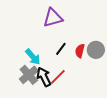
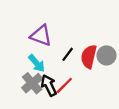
purple triangle: (53, 18) -> (41, 35), moved, turned 35
red semicircle: (80, 51) -> (89, 57), size x1.5

